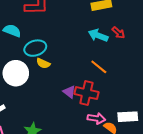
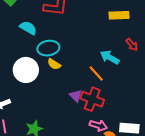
cyan arrow: (98, 35) -> (110, 57), moved
orange line: (99, 67) -> (96, 74), moved

